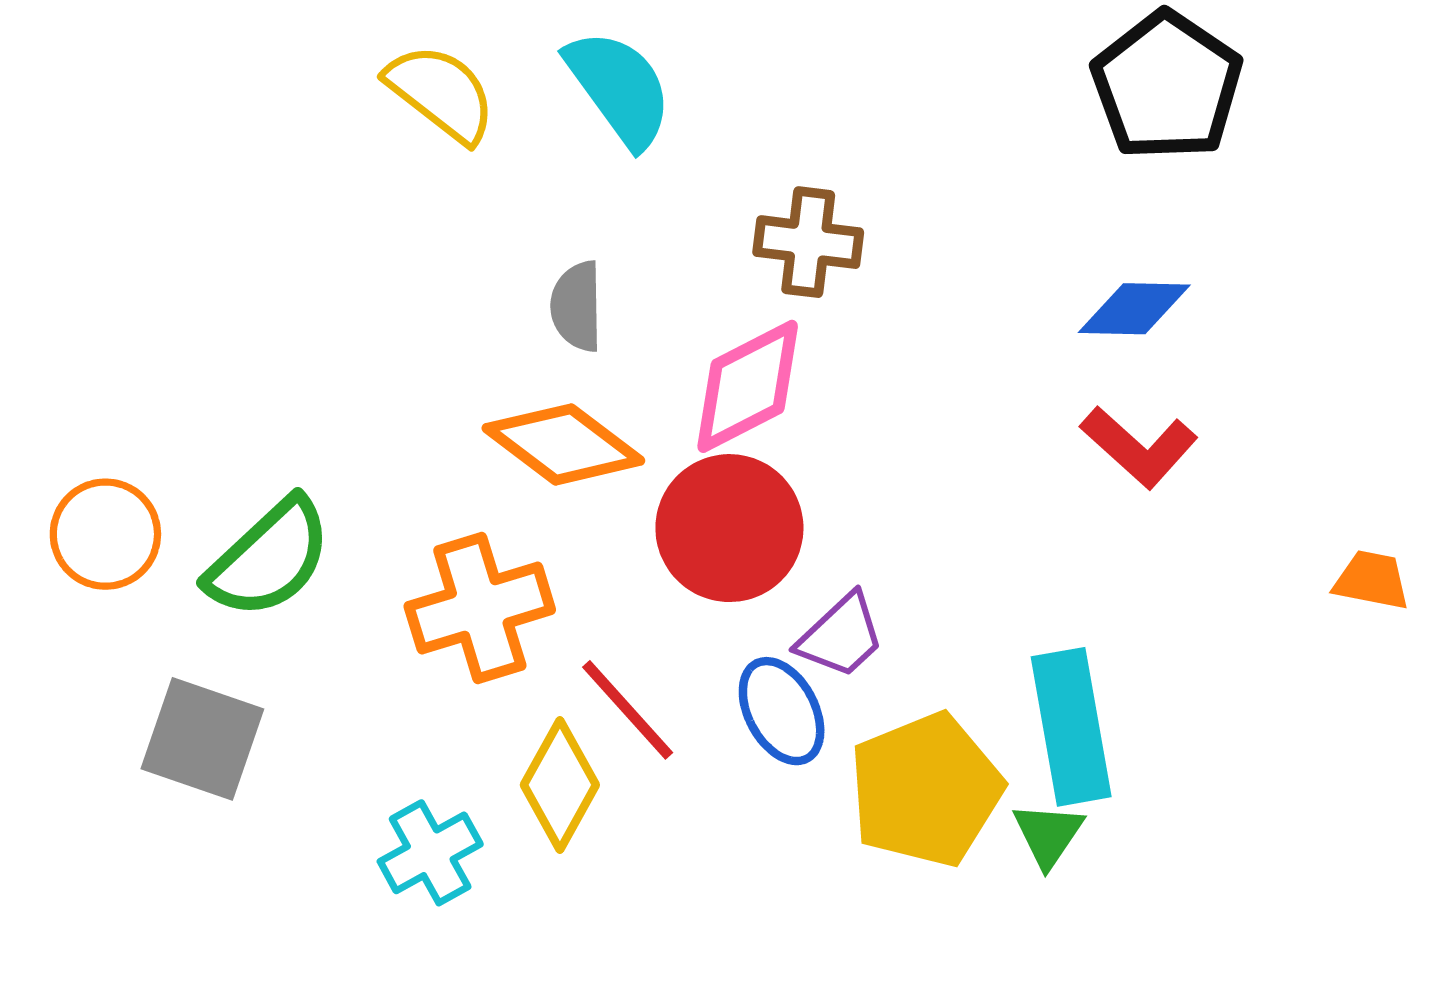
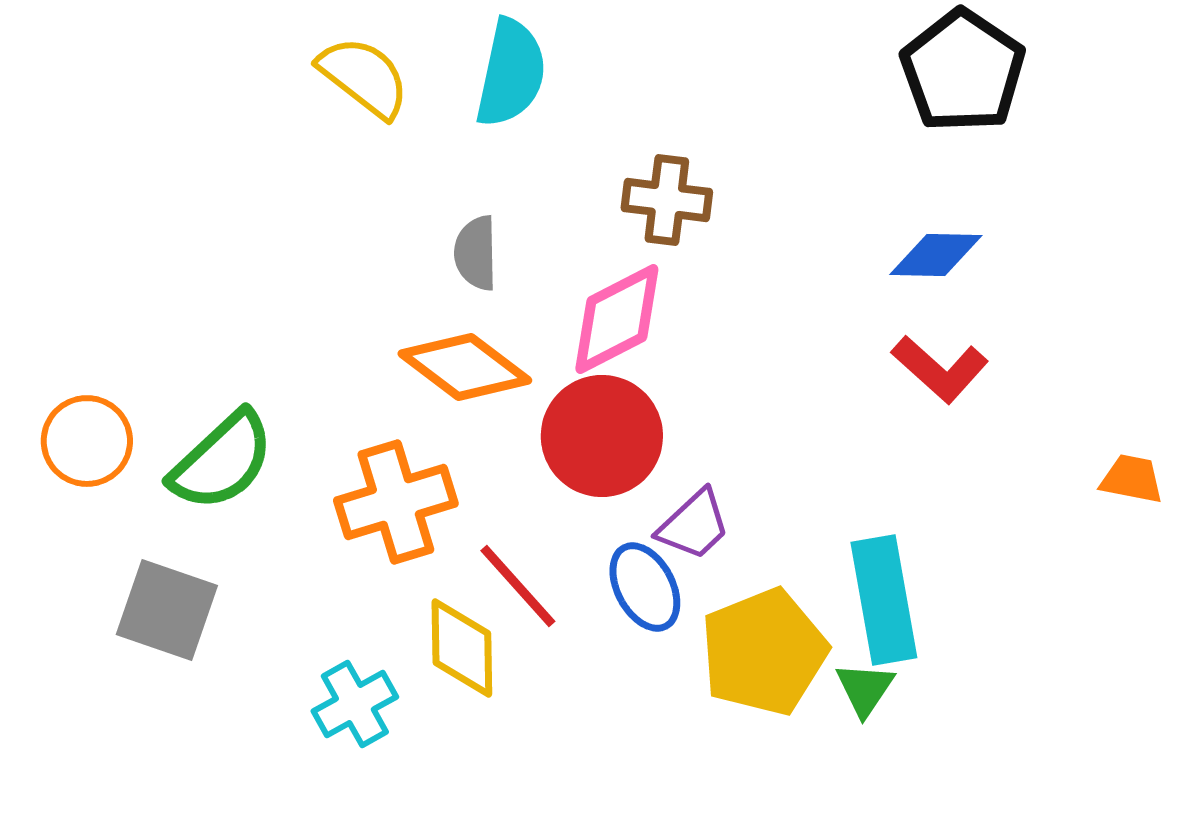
cyan semicircle: (619, 88) -> (511, 73), turned 48
yellow diamond: (560, 785) -> (462, 648), turned -30

